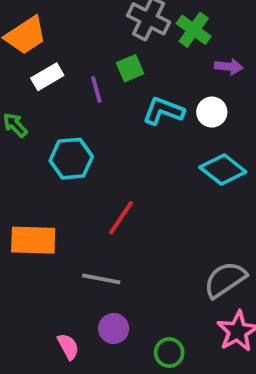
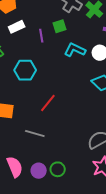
purple circle: (114, 328) -> (39, 171), moved
pink semicircle: (68, 347) -> (15, 167), size x1.5
green circle: (169, 352) -> (58, 169), moved

